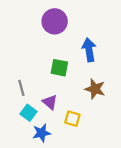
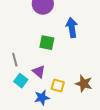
brown star: (95, 89) -> (84, 84), moved
blue star: (42, 133) -> (42, 98), moved

